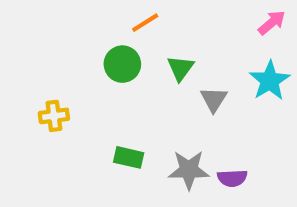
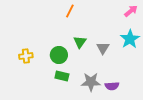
orange line: (145, 23) -> (70, 11), turned -32
green circle: (122, 64) -> (59, 55), moved
green triangle: (180, 68) -> (80, 42), moved

